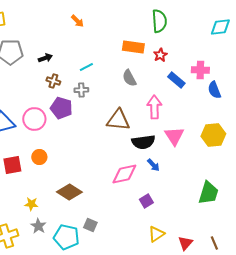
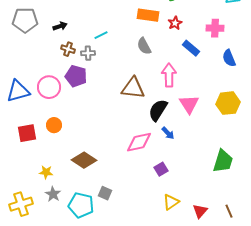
pink cross: (200, 70) -> (215, 28), moved
gray cross: (81, 90) -> (88, 53), moved
black semicircle: (143, 142) -> (158, 110), turned 130

